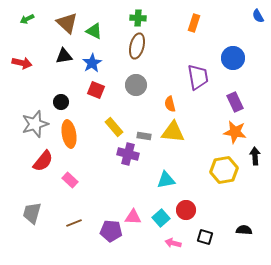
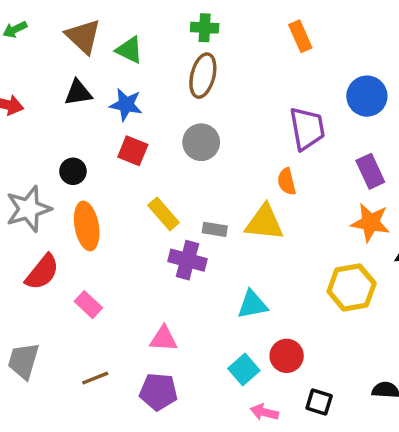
orange rectangle: (194, 23) -> (300, 36), turned -42
blue star: (92, 63) -> (126, 105), turned -30
orange semicircle: (170, 104) -> (287, 182), moved
pink triangle: (133, 217) -> (164, 339), moved

